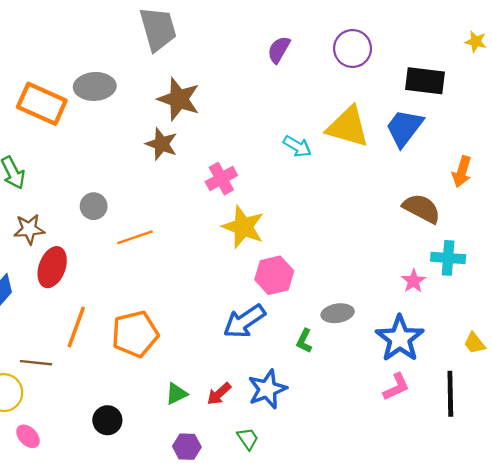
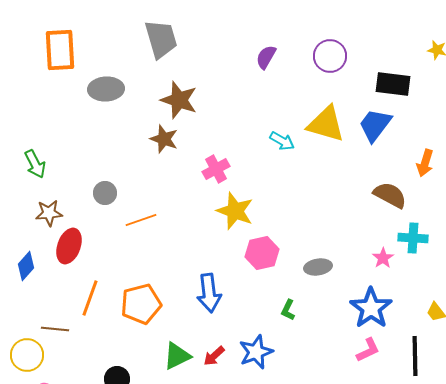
orange rectangle: (42, 104) -> (60, 50), moved, turned 63
gray ellipse: (338, 313) -> (318, 267), moved
blue arrow: (244, 321) -> (209, 293), moved, turned -63
green triangle: (176, 394) -> (177, 356), size x1.4

